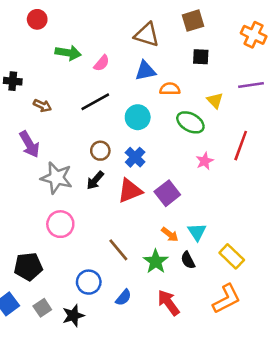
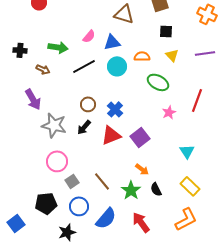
green arrow: (68, 53) -> (58, 47), moved
blue triangle: (145, 71) -> (112, 42), moved
yellow triangle: (215, 100) -> (172, 55), moved
cyan circle: (138, 117) -> (117, 66), moved
cyan triangle: (197, 232) -> (187, 151), moved
black pentagon: (28, 267) -> (46, 203), moved
blue semicircle: (123, 298) -> (106, 218), size x1.6
gray square: (42, 308) -> (72, 181), moved

